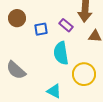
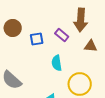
cyan semicircle: (61, 53) -> (57, 63), size x0.7

